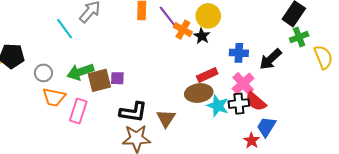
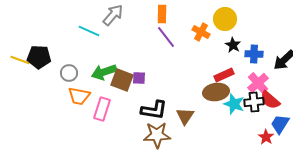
purple line: (168, 17) -> (166, 37), moved
cyan line: (65, 29) -> (89, 31), turned -30
black star: (202, 36) -> (233, 45), moved
brown square: (99, 80) -> (122, 80), turned 35

